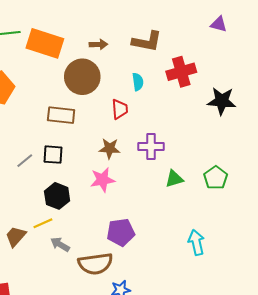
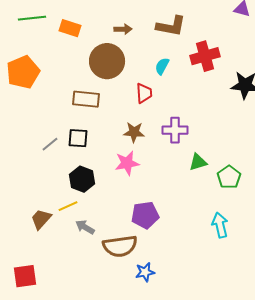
orange rectangle: (45, 43) -> (70, 28), size x0.6
cyan semicircle: (138, 82) -> (162, 66), turned -144
green pentagon: (216, 178) -> (229, 177), moved

